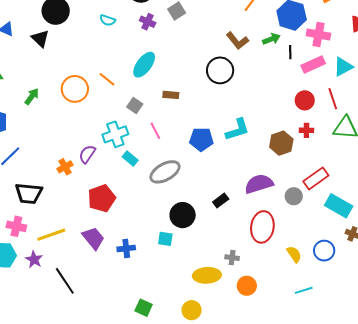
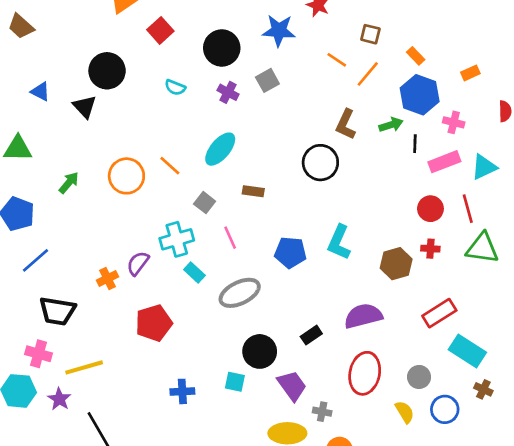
pink cross: (318, 34) -> (454, 122), size x0.7
brown L-shape: (237, 41) -> (346, 124), turned 60
cyan L-shape: (237, 130) -> (339, 242), turned 128
gray circle: (294, 196) -> (419, 377), moved
purple trapezoid: (93, 238) -> (292, 386), moved

